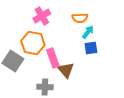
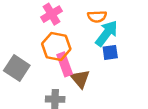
cyan arrow: (88, 32) -> (107, 33), size x1.6
orange hexagon: (33, 43) -> (56, 46), moved

